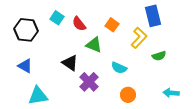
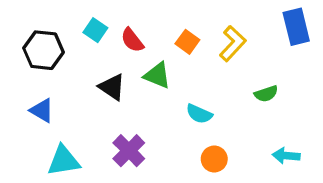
blue rectangle: (153, 16) -> (296, 27), moved
yellow L-shape: (139, 38) -> (233, 44), moved
black triangle: (70, 63) -> (112, 87), moved
purple cross: (89, 82) -> (129, 151), moved

